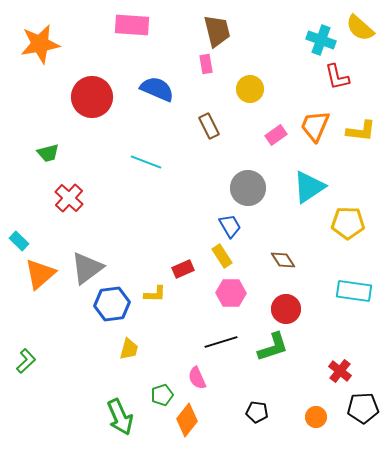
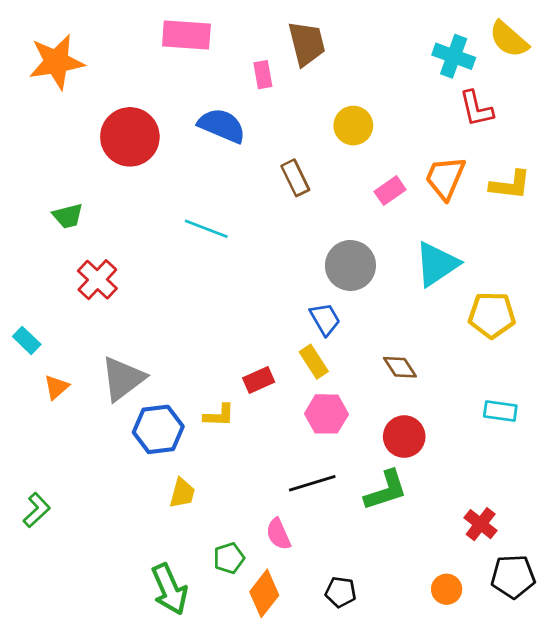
pink rectangle: (206, 64) -> (263, 75), moved
orange triangle: (40, 274) -> (56, 387), size x0.6
cyan rectangle: (354, 291) -> (500, 411), size x0.7
black pentagon: (257, 412) -> (341, 592), moved

